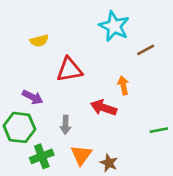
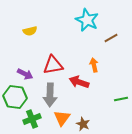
red triangle: (69, 70) -> (53, 65), moved
gray arrow: (65, 125) -> (50, 95), size x1.6

